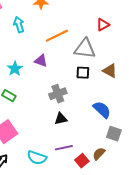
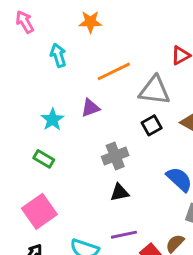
purple triangle: (41, 61) -> (90, 108), turned -40
black square: (83, 73) -> (152, 125), turned -32

